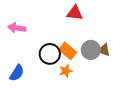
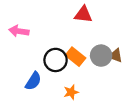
orange star: (66, 71) -> (71, 92), moved
blue semicircle: (17, 73) -> (33, 81), moved

